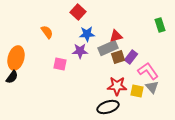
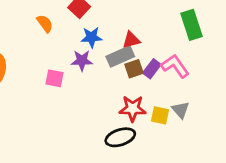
green rectangle: (160, 25) -> (192, 25), size x1.5
orange semicircle: (47, 32) -> (45, 24), moved
pink L-shape: (148, 71) -> (175, 66), moved

